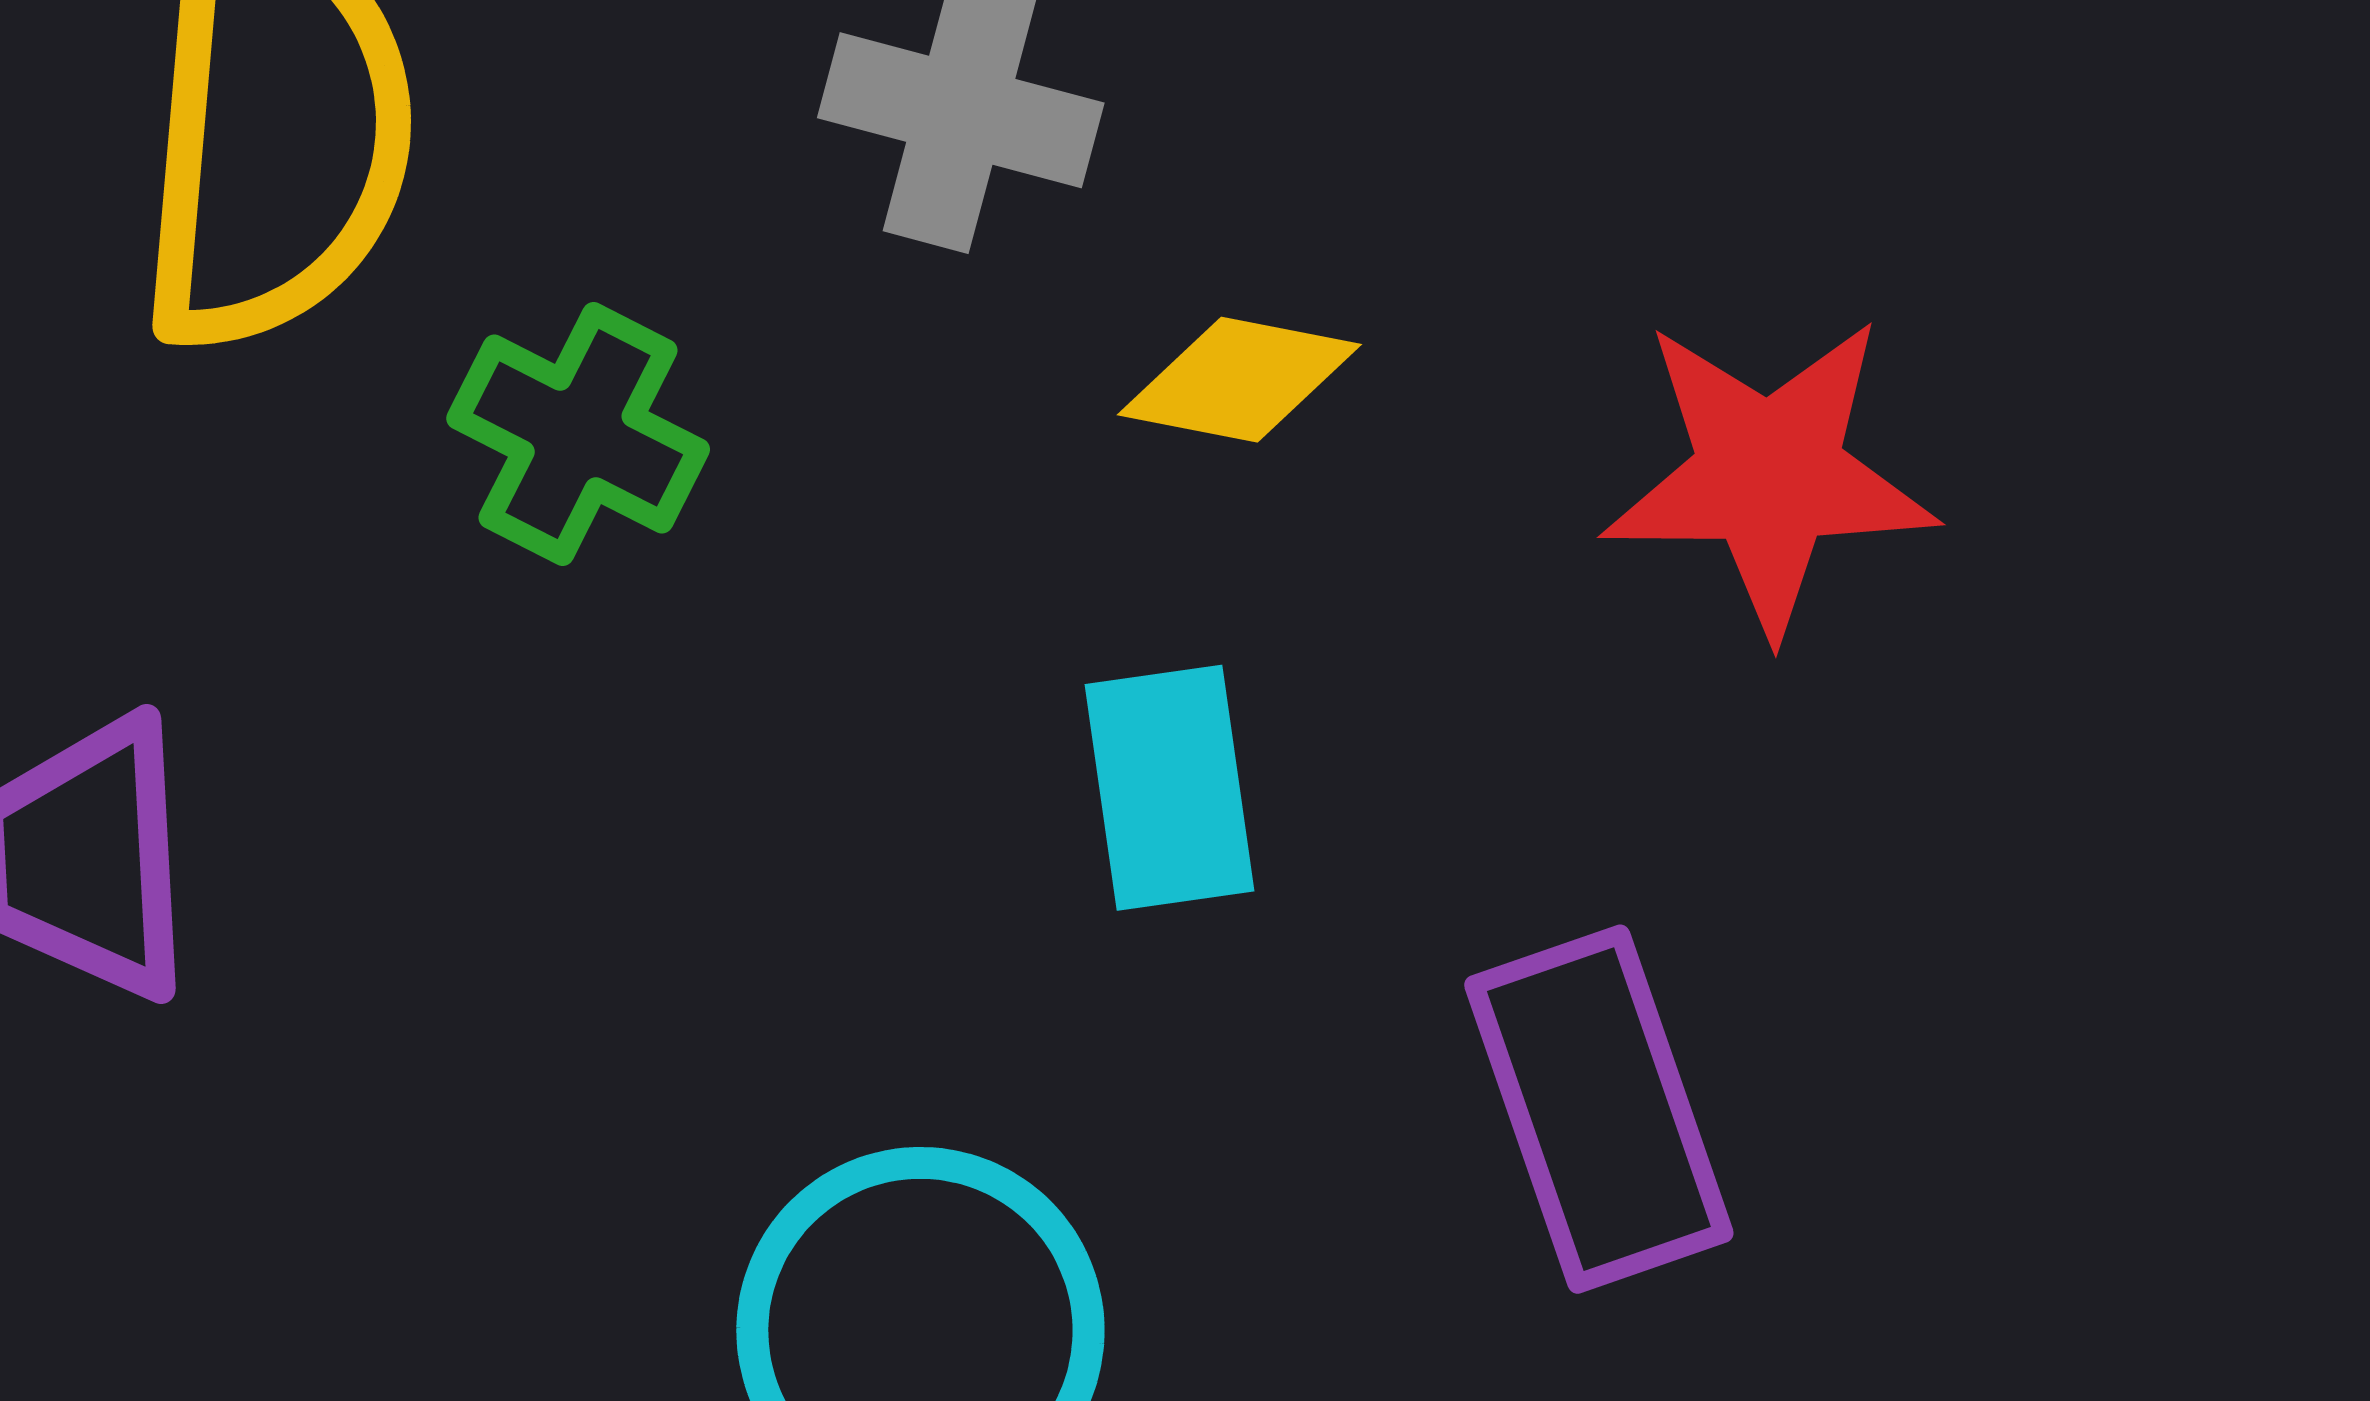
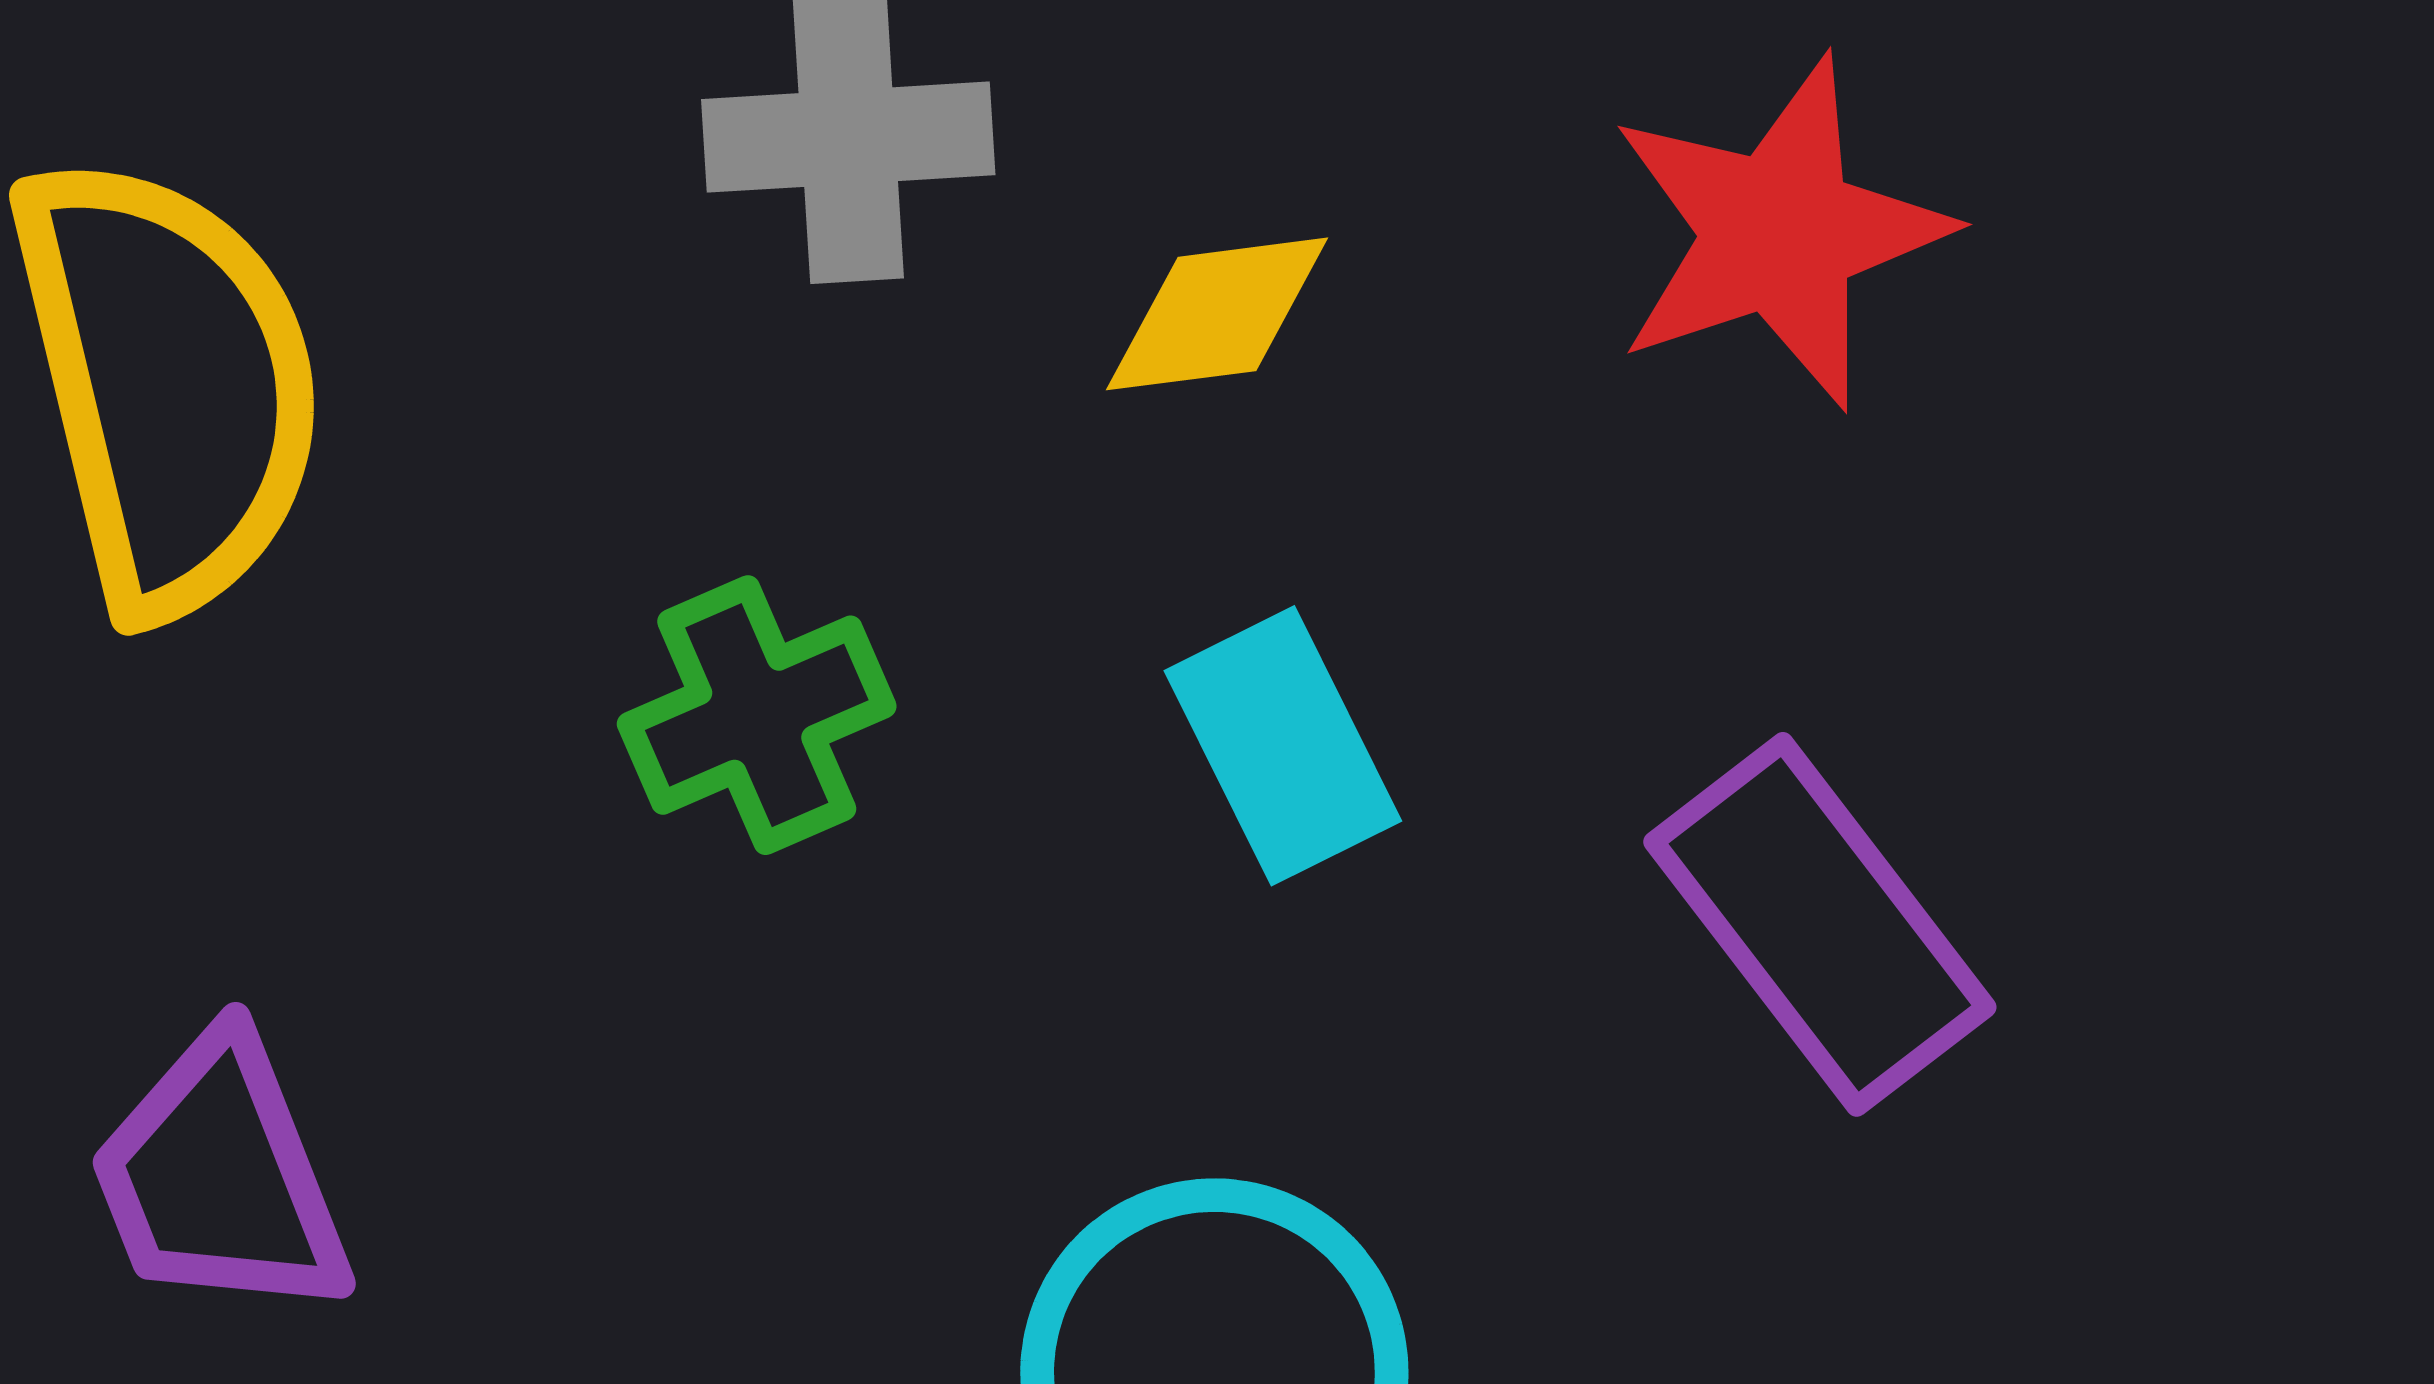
green cross: (578, 434) -> (757, 715), moved, turned -32

